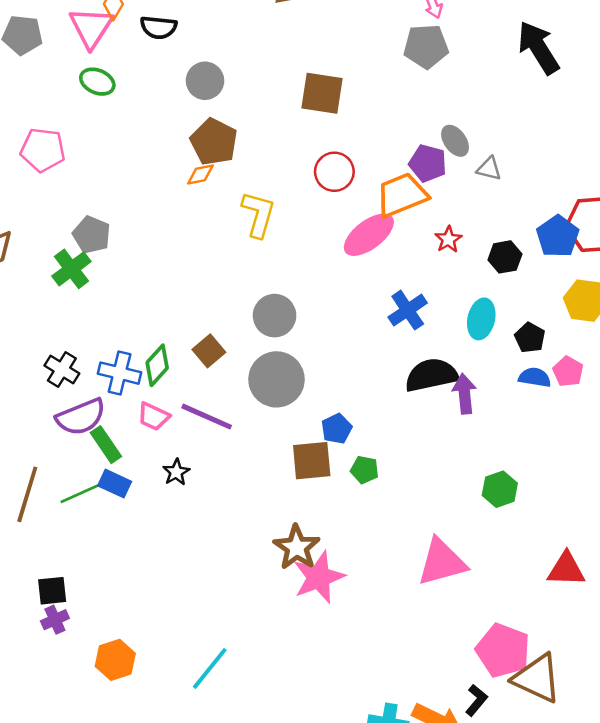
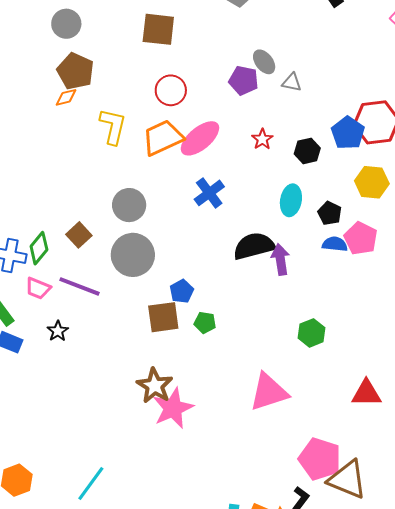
orange trapezoid: (402, 195) -> (163, 138), moved
blue cross: (408, 310) -> (209, 193), moved
pink pentagon: (568, 371) -> (361, 238), size x1.4

